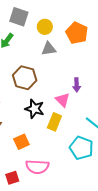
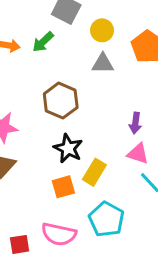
pink triangle: (63, 100) -> (138, 154), moved, turned -35
orange square: (21, 142) -> (63, 187), moved
cyan pentagon: (81, 148) -> (106, 219), moved

